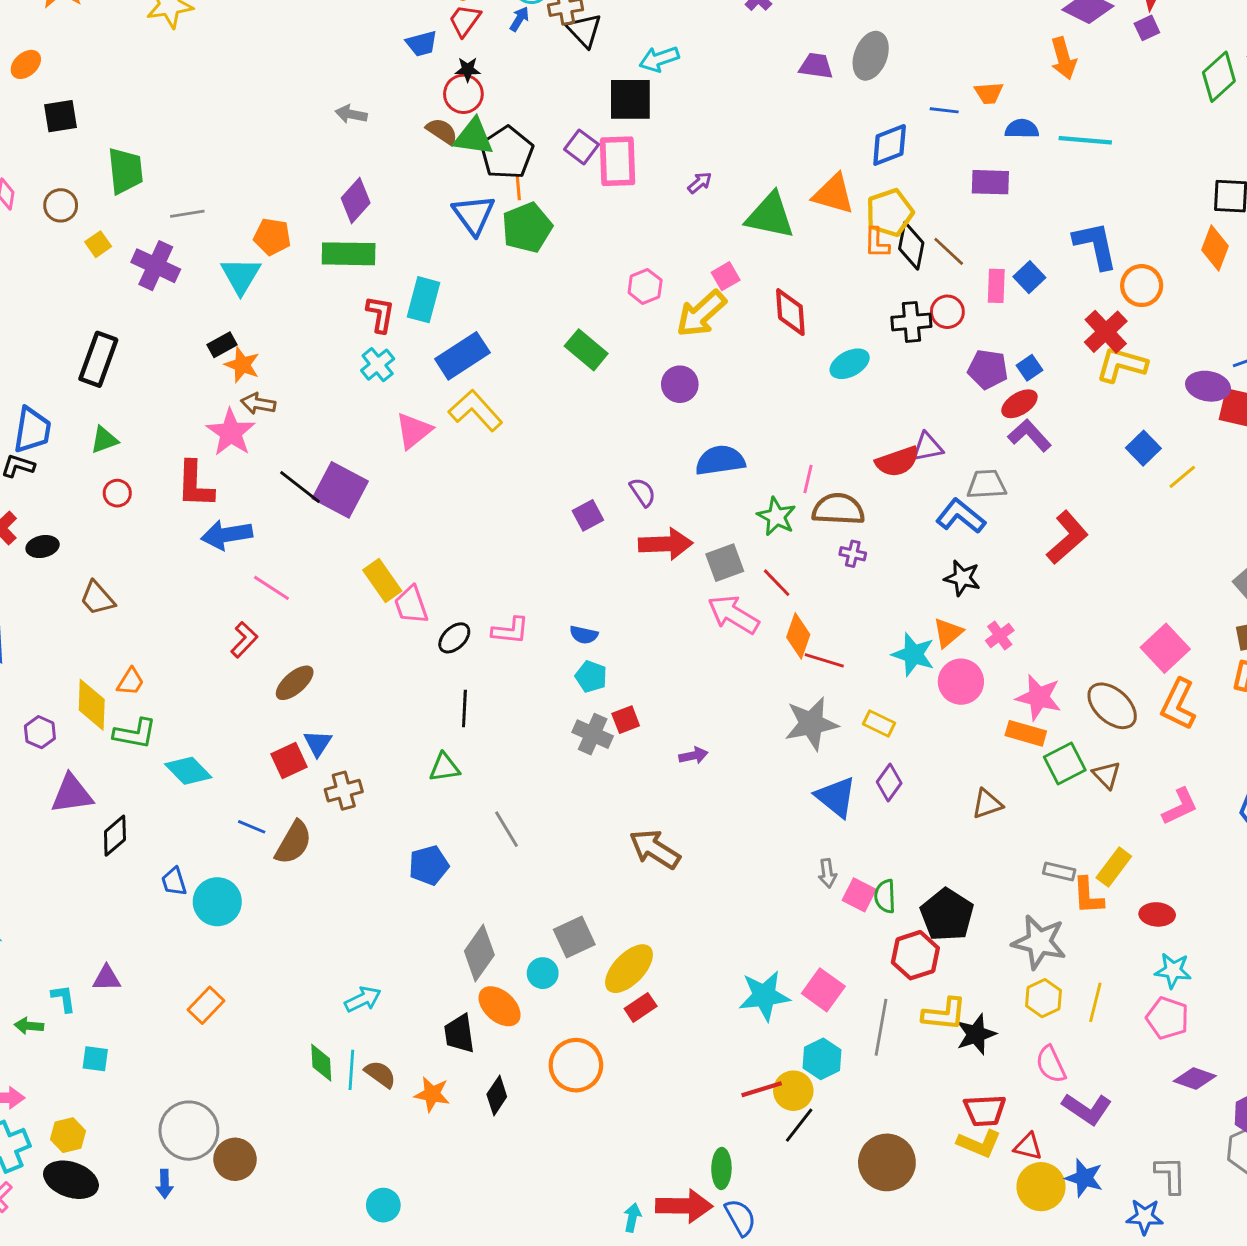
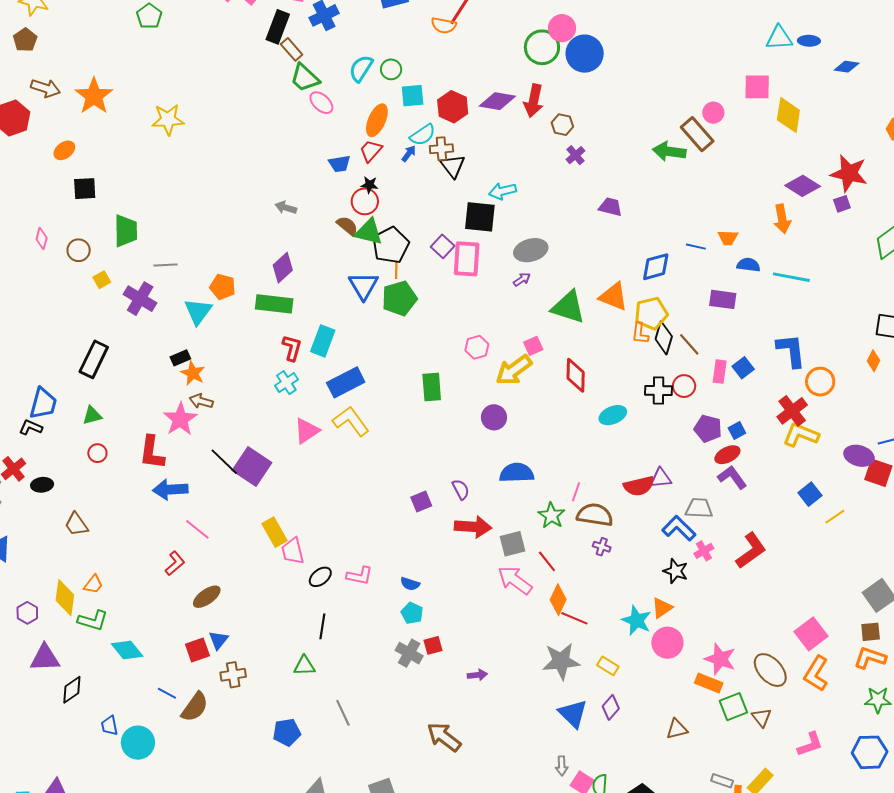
gray ellipse: (871, 56) -> (531, 250), moved, turned 48
orange diamond: (1215, 248) -> (873, 361), size x0.7
green rectangle: (586, 350) -> (432, 387), turned 40
pink cross: (1000, 636) -> (704, 551), moved

